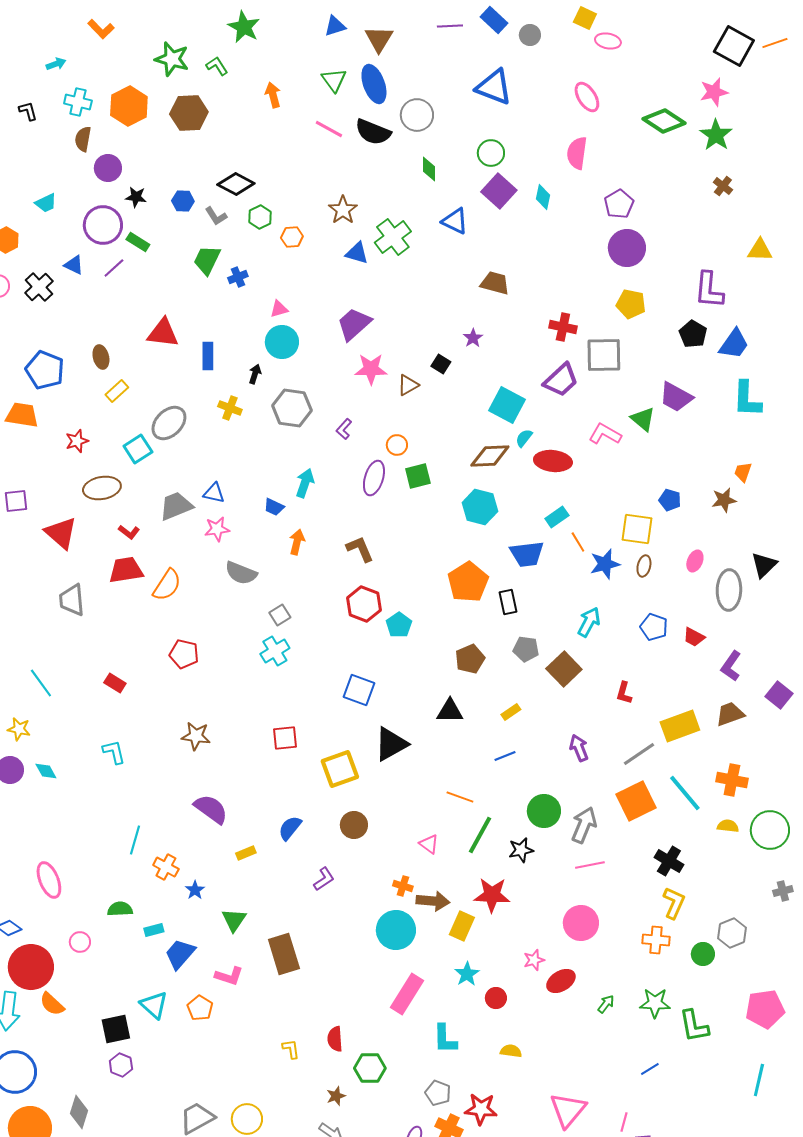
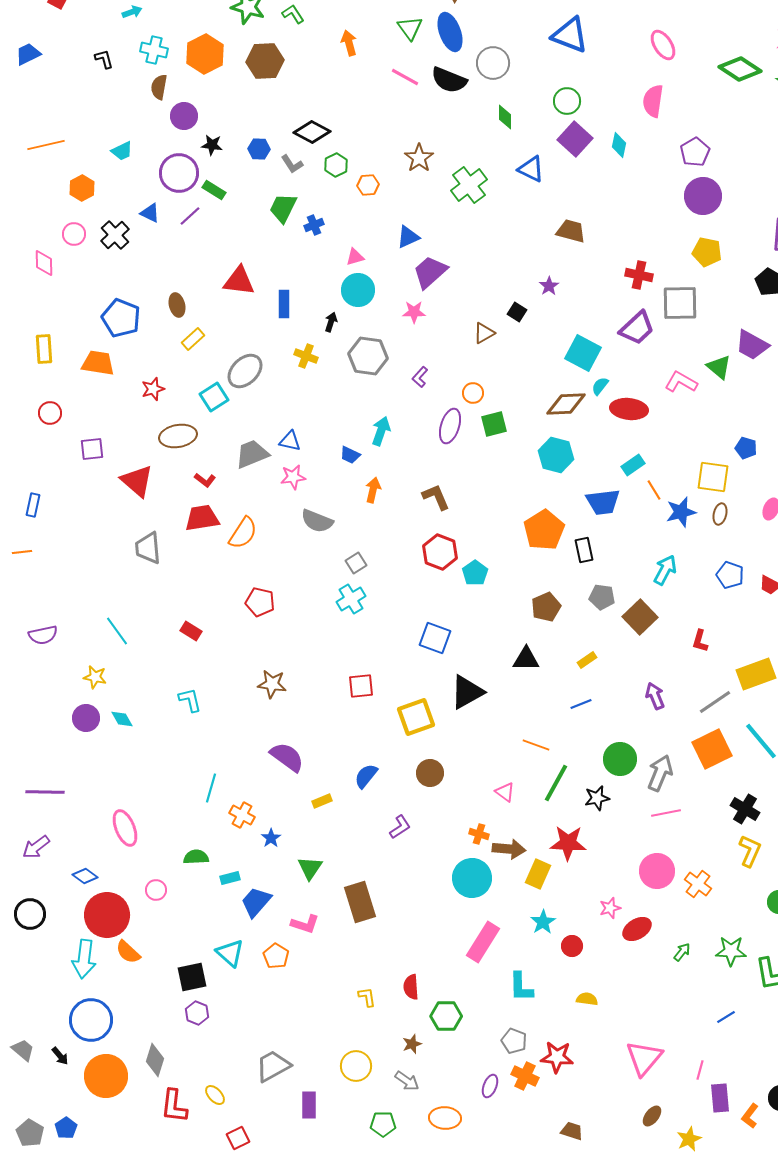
blue triangle: (357, 253) -> (408, 237), moved, turned -40
pink star: (371, 369) -> (414, 312), moved, size x0.7
orange cross: (656, 940) -> (698, 884), moved, turned 32
yellow circle: (247, 1119) -> (356, 1066), moved

